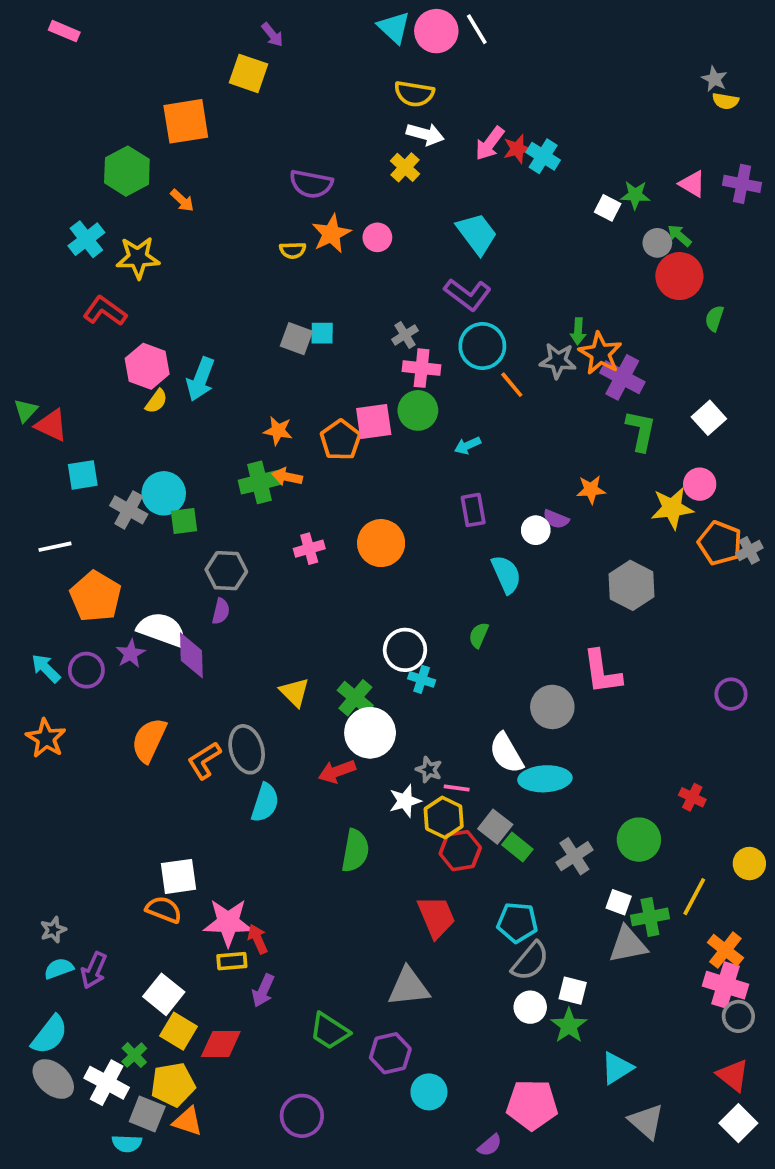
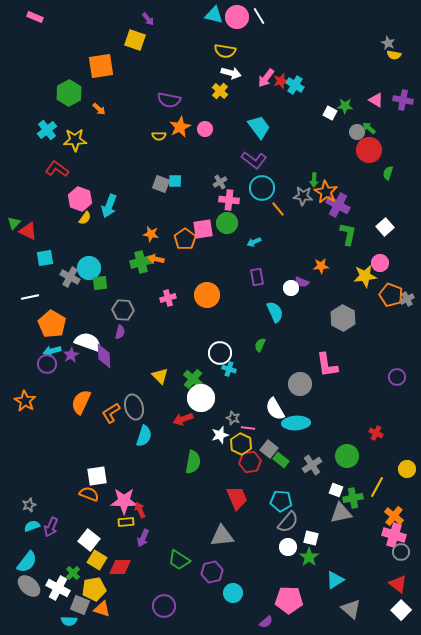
cyan triangle: (394, 27) -> (214, 15), turned -30
cyan arrow: (46, 668) -> (52, 351), moved, turned -60

